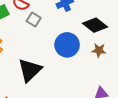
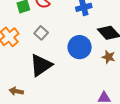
gray square: (34, 19) -> (41, 33), moved

